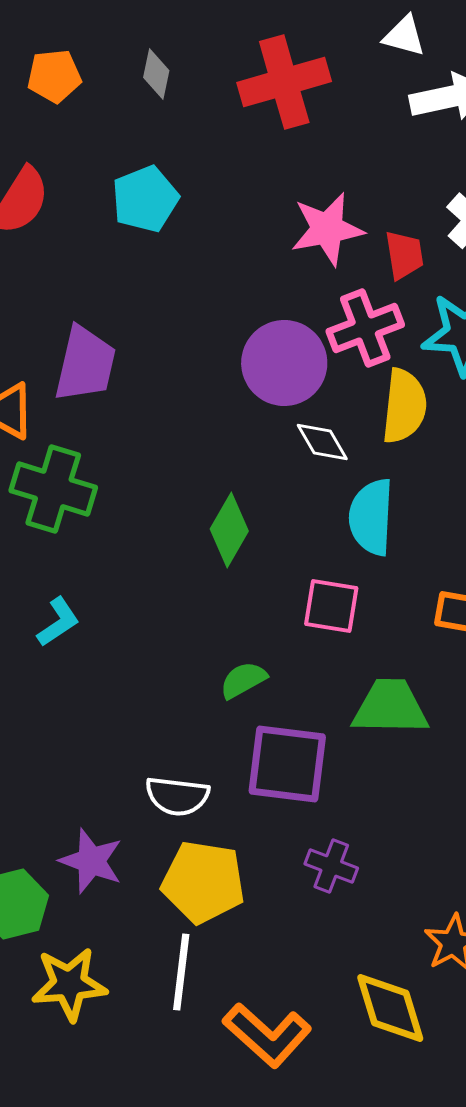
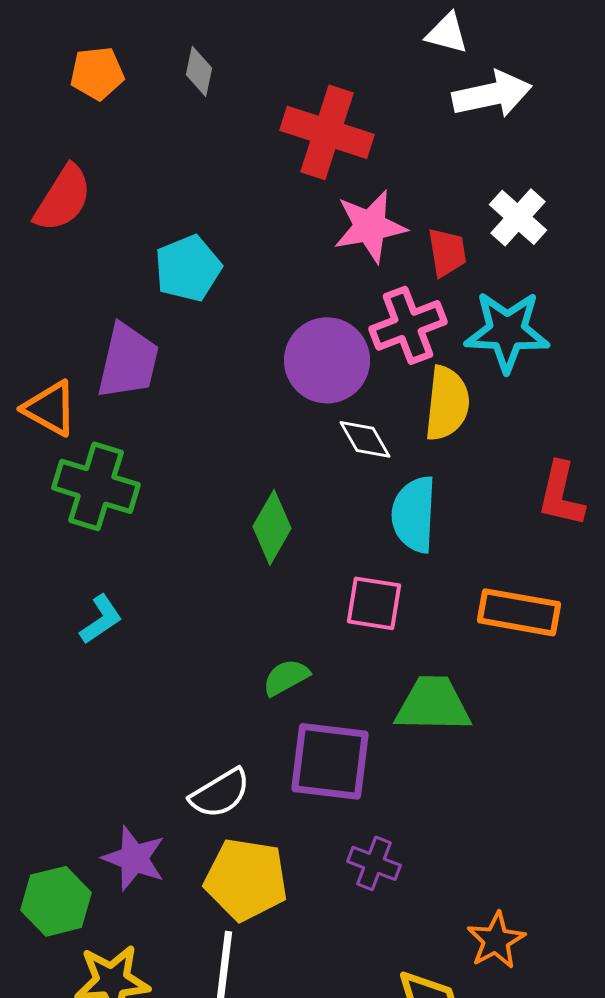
red cross: (284, 82) -> (327, 132), moved, turned 34
cyan pentagon: (145, 199) -> (188, 268), moved
white semicircle: (177, 796) -> (220, 793), turned -38

